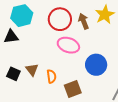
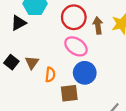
black triangle: (11, 37) -> (19, 23), turned -35
blue circle: (96, 65) -> (85, 73), moved

